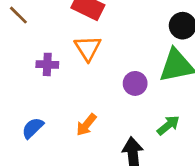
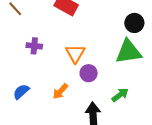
orange triangle: (88, 48) -> (75, 54), moved
purple circle: (135, 83) -> (89, 73), moved

